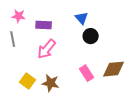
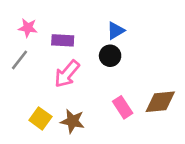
blue triangle: (82, 18) -> (116, 31), turned 40
black circle: (91, 36) -> (110, 56), moved
gray line: (13, 39) -> (20, 60), turned 49

